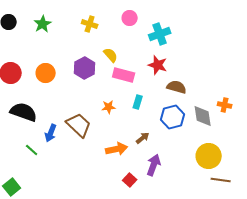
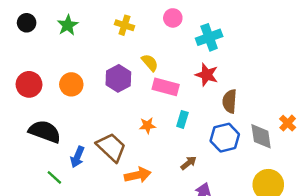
brown semicircle: (177, 87) -> (230, 101), turned -102
orange cross: (225, 105) -> (288, 123), turned 32
orange arrow: (117, 149) -> (138, 175), moved

